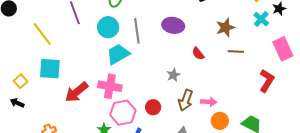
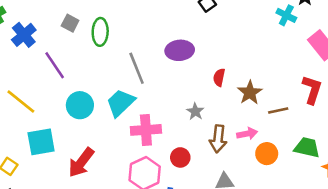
cyan circle: (108, 27) -> (80, 105), moved
brown star: (225, 28) -> (250, 93), moved
brown line: (236, 51) -> (278, 110), moved
red semicircle: (198, 54) -> (219, 77), turned 64
pink cross: (110, 86) -> (146, 130), moved

